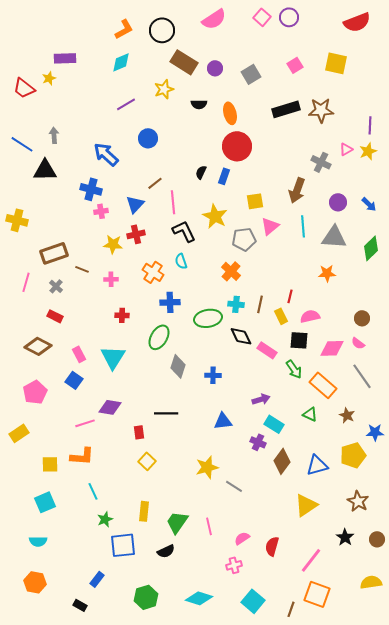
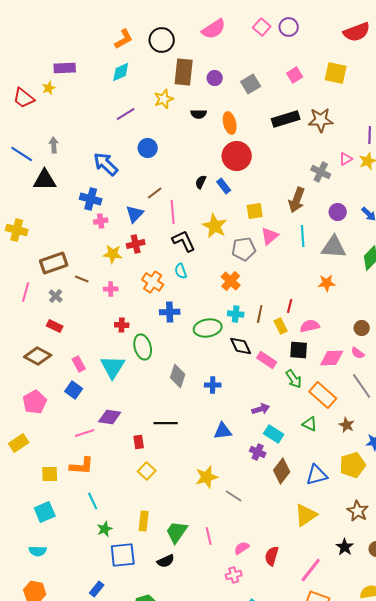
brown rectangle: (184, 62) -> (184, 72), turned 64
blue rectangle: (224, 176) -> (224, 186), turned -56
green ellipse: (159, 337) -> (143, 347), moved, turned -45

